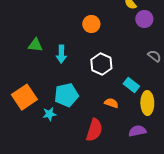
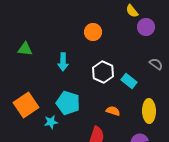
green triangle: (35, 45) -> (25, 49), moved
cyan rectangle: (131, 85) -> (129, 81), moved
cyan pentagon: (66, 95) -> (68, 103), turned 30

